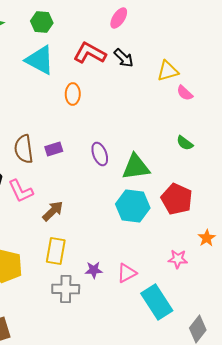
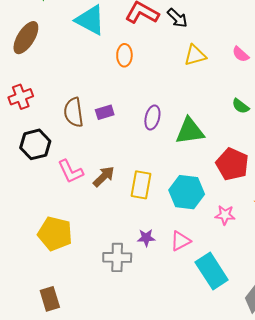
yellow triangle: (168, 71) -> (195, 55), moved
purple ellipse: (100, 154) -> (152, 117), turned 35
pink L-shape: (21, 191) -> (71, 171), moved
cyan hexagon: (133, 206) -> (187, 192), moved
yellow rectangle: (56, 251) -> (141, 185), moved
pink star: (178, 259) -> (225, 215), moved

